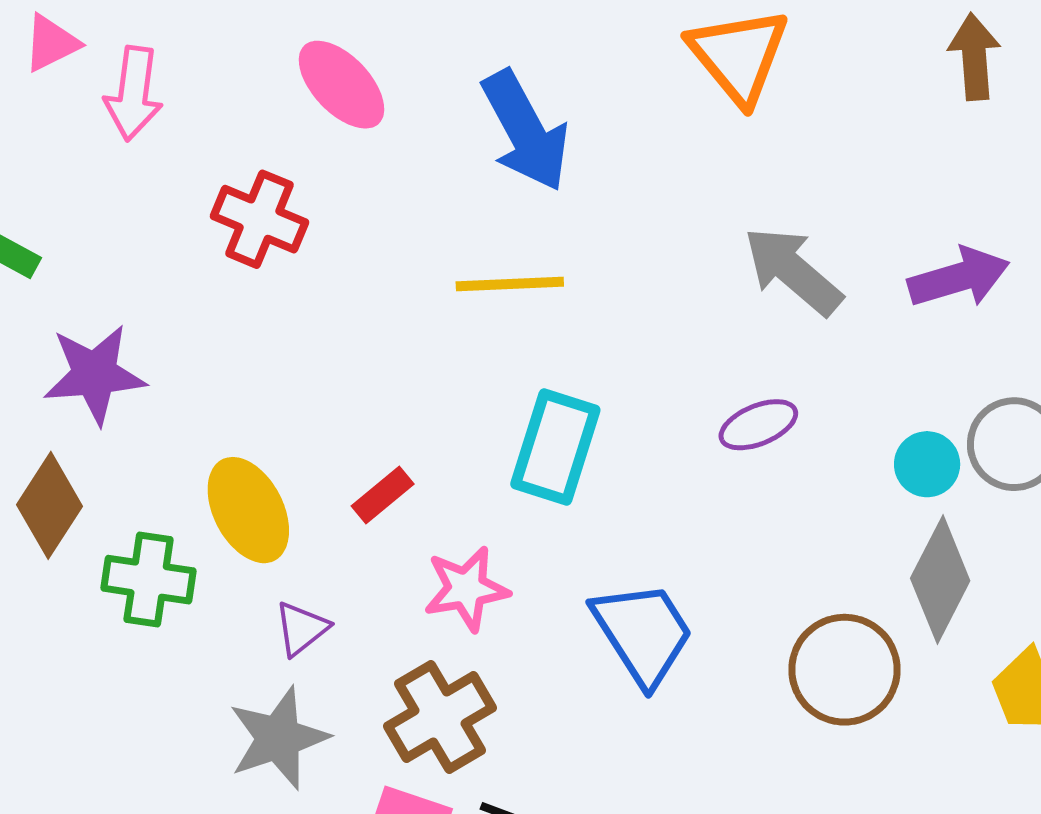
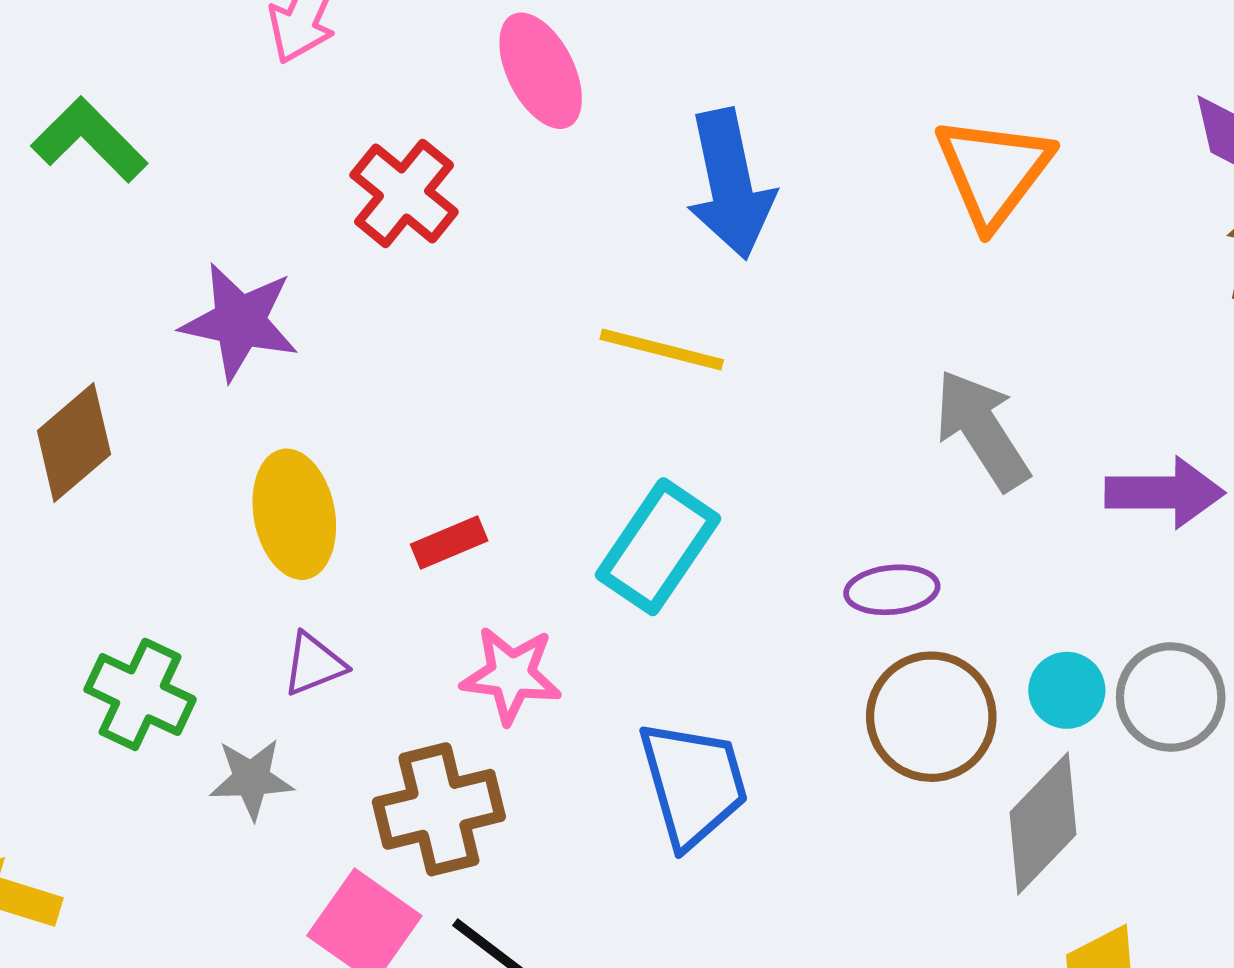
purple star: (95, 374) -> (240, 322), moved
green cross: (149, 580) -> (140, 694), moved
brown circle: (844, 670) -> (931, 717), moved
gray star: (278, 738) -> (251, 779), size x0.7

